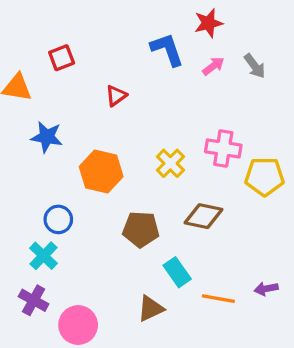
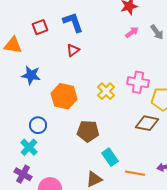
blue L-shape: (167, 49) -> (73, 22), moved
brown diamond: (203, 216) -> (147, 123), moved

